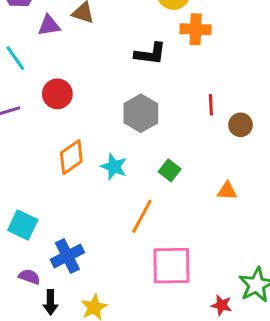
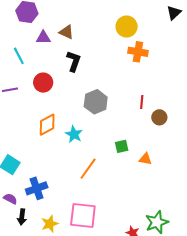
black L-shape: (150, 54) -> (74, 61), moved, turned -85
green square: (170, 170) -> (122, 146), moved, turned 32
pink square: (171, 266) -> (83, 216), moved

